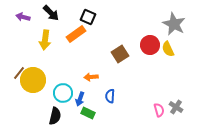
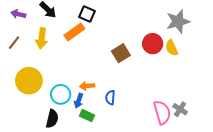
gray star: (174, 24) -> (178, 21), turned 30
brown line: (19, 73) -> (14, 43), moved
orange arrow: (91, 77) -> (87, 86), moved
pink semicircle: (159, 110) -> (162, 112), size x1.6

